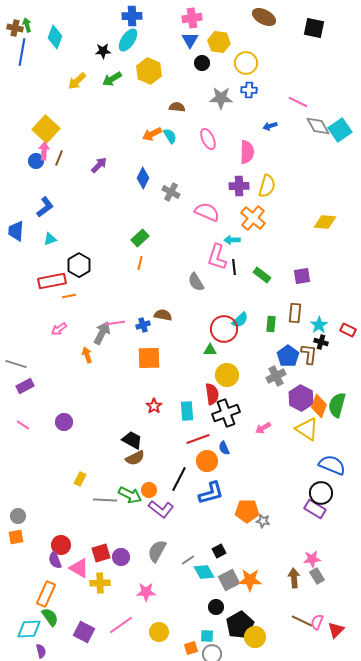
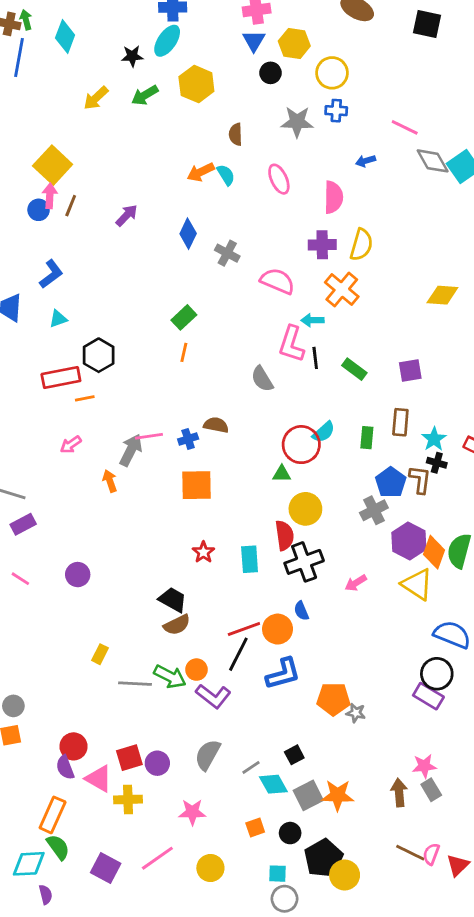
brown semicircle: (177, 107) -> (236, 134), turned -98
red line: (198, 439) -> (244, 629), moved
orange square: (191, 648) -> (255, 827), moved

